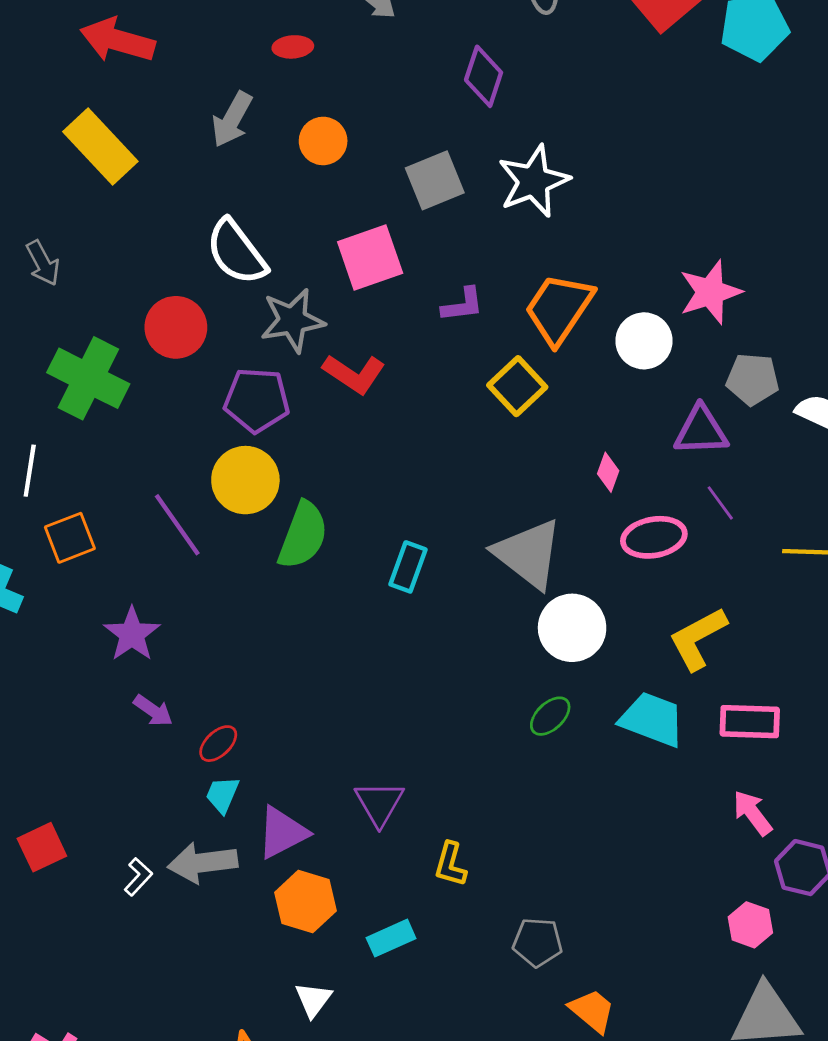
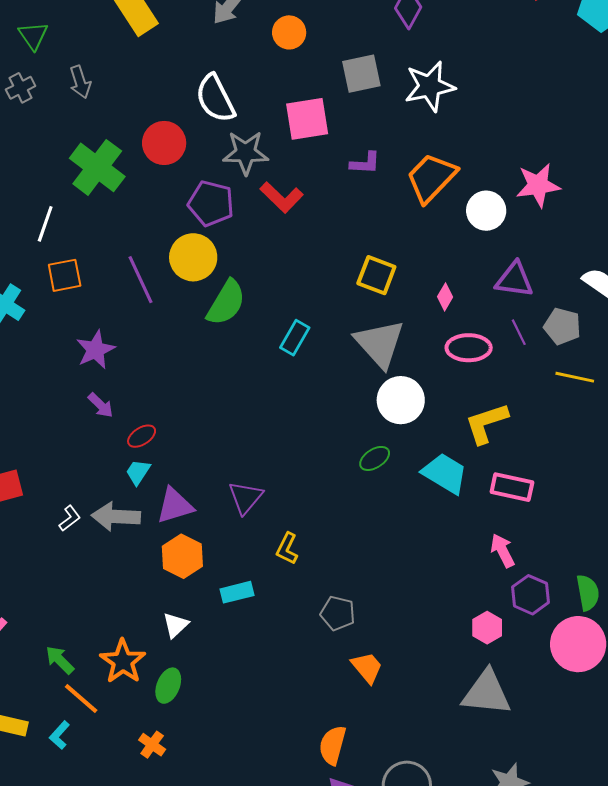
gray pentagon: (753, 379) -> (562, 326), moved
yellow square: (517, 386) -> (376, 275), moved, turned -36

